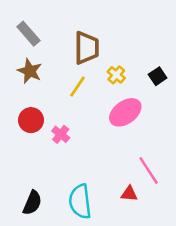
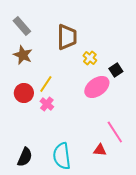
black square: (158, 76) -> (116, 70), moved
yellow line: (77, 87) -> (46, 84), moved

